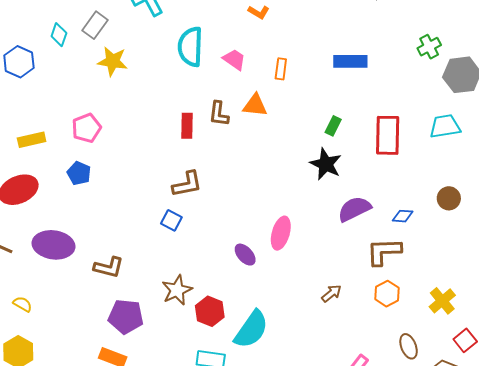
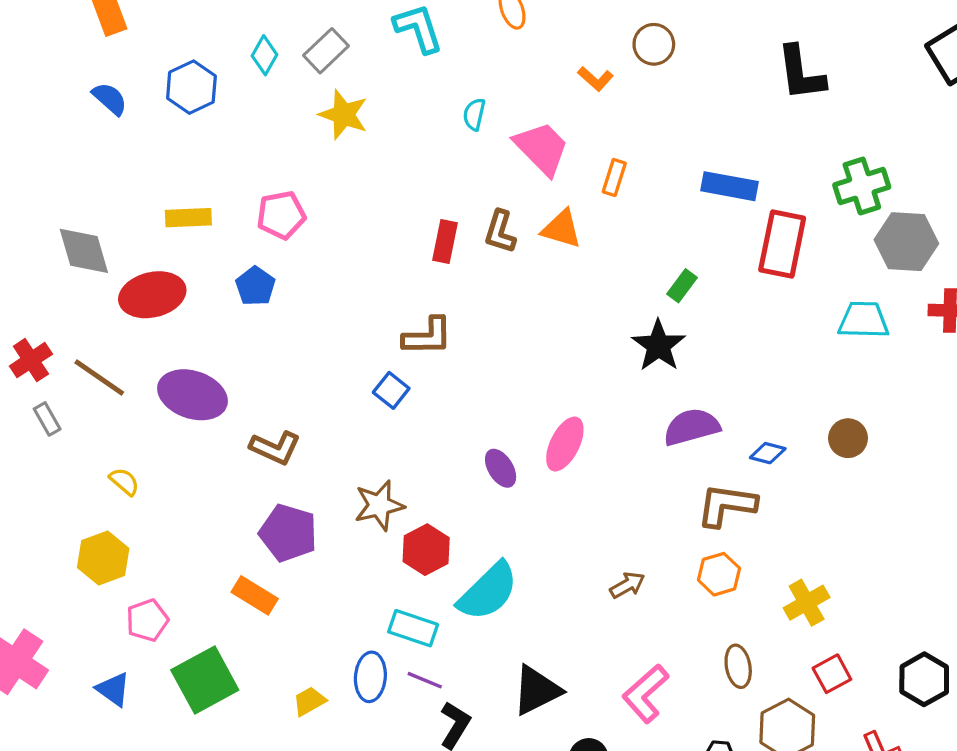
cyan semicircle: (190, 47) -> (474, 114), size x0.5
green cross: (429, 47) -> (862, 186), size x1.4
pink trapezoid: (234, 59) -> (542, 148), size x1.5
red rectangle: (388, 135) -> (782, 244), moved
brown arrow: (331, 293) -> (627, 585), moved

